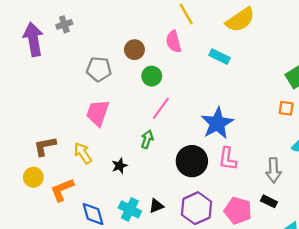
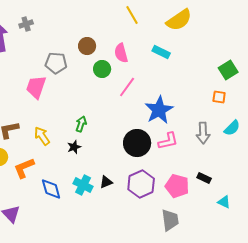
pink semicircle: (174, 42) -> (121, 53), moved
pink line: (161, 108) -> (127, 87), moved
pink trapezoid: (98, 113) -> (36, 87), moved
green arrow: (147, 139) -> (81, 124), moved
pink L-shape: (228, 159) -> (168, 141), turned -110
gray arrow: (274, 170) -> (203, 133), moved

